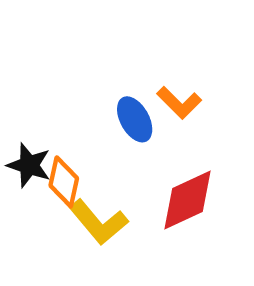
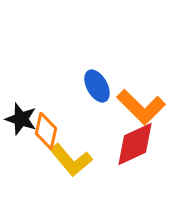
orange L-shape: (179, 103) -> (141, 107), moved, size x1.5

